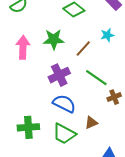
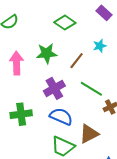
brown triangle: (91, 123) -> (89, 134), size x1.5
green cross: (28, 127) -> (21, 114), moved

